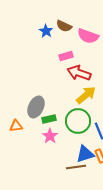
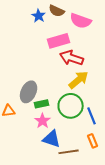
pink rectangle: (66, 56) -> (59, 41), size x1.5
blue triangle: (85, 154) -> (52, 139), moved, turned 36

